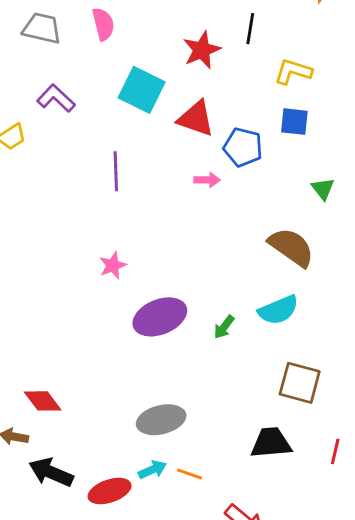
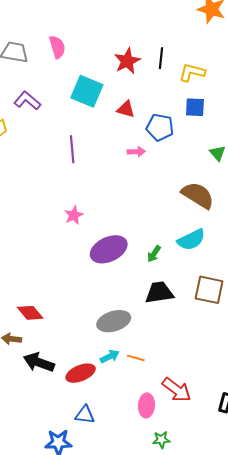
black line: (250, 29) -> (161, 58), moved
red triangle: (196, 119) -> (126, 109), size x0.7
black trapezoid: (271, 443) -> (159, 293), moved

